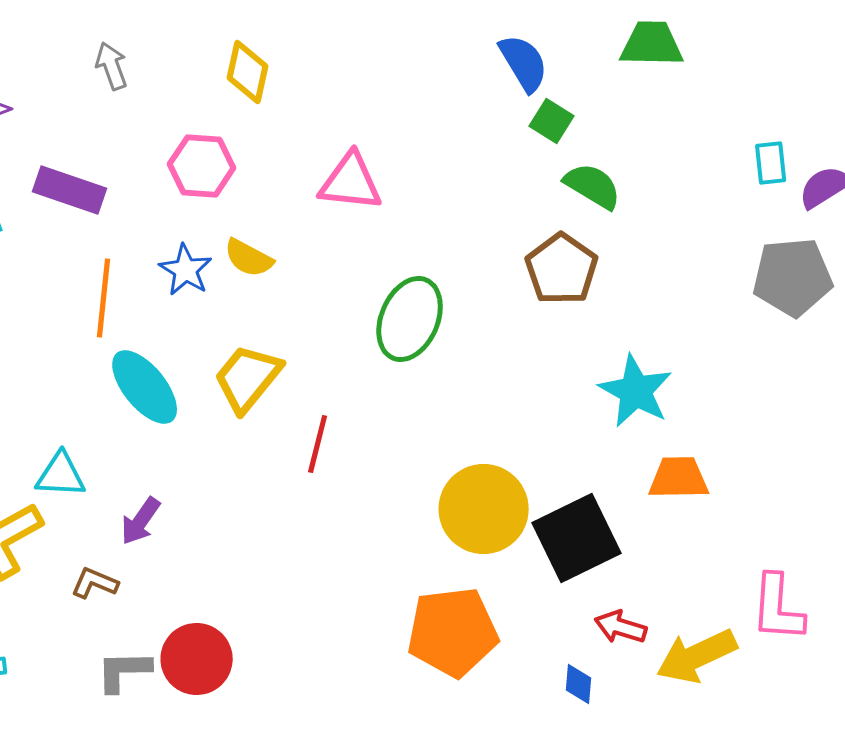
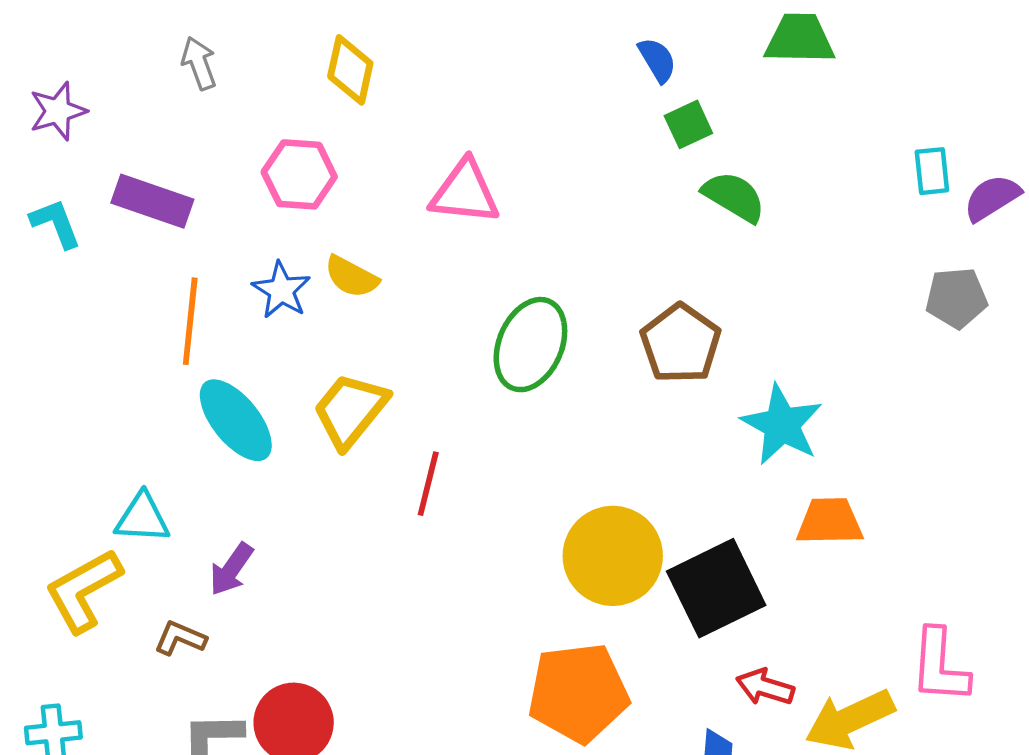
blue semicircle: (524, 63) -> (657, 60), size x0.7
green square: (552, 121) -> (688, 124), turned 33
brown pentagon: (562, 269) -> (681, 343), moved
gray pentagon: (793, 277) -> (956, 298), size x0.7

